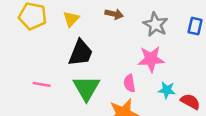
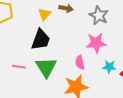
yellow triangle: (71, 19) -> (44, 14), moved
pink line: (42, 84) -> (19, 67), moved

